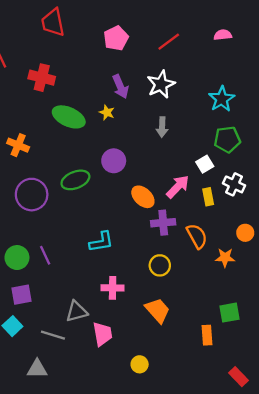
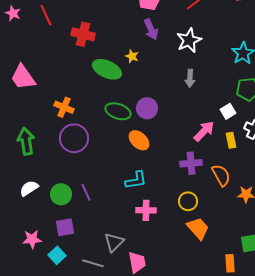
purple arrow: (120, 87) -> (151, 29), moved
yellow star: (107, 112) -> (132, 56), moved
orange cross: (18, 145) -> (64, 107), moved
green ellipse: (75, 180) -> (118, 111), moved, turned 40
orange ellipse: (143, 197) -> (139, 140), moved
pink cross: (113, 288) -> (146, 210), moved
orange trapezoid: (158, 310) -> (198, 228), moved
gray triangle: (77, 311) -> (114, 242), turned -30

